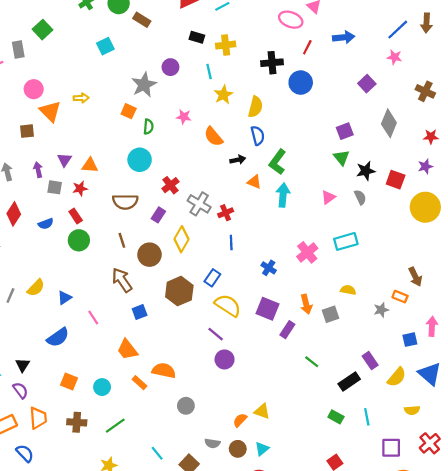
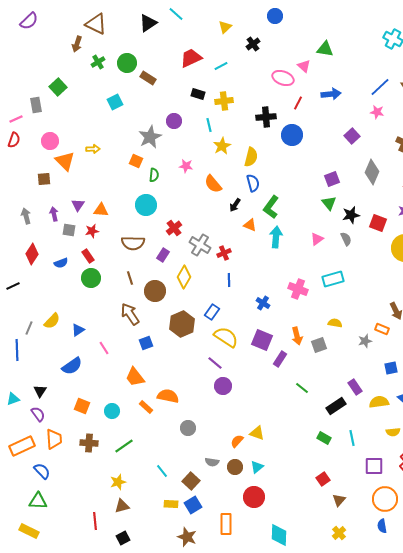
black arrow: (238, 160) -> (235, 205), turned 136
pink cross: (307, 252) -> (298, 289), turned -30
yellow semicircle: (397, 377) -> (379, 402), turned -138

